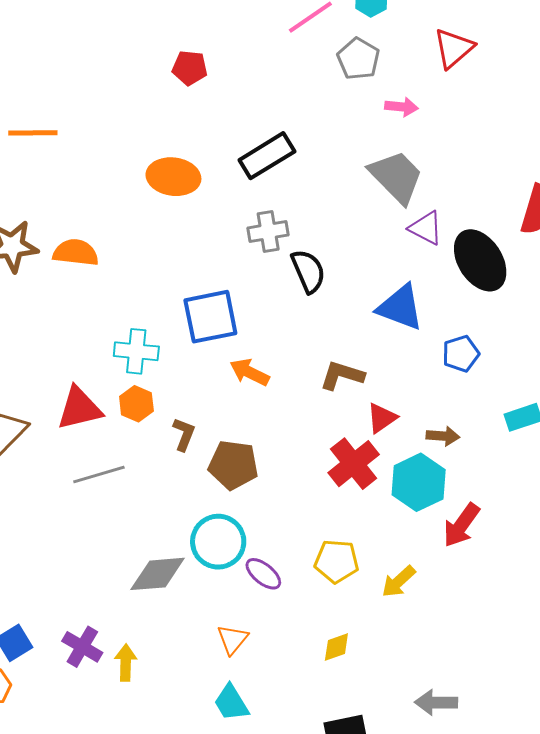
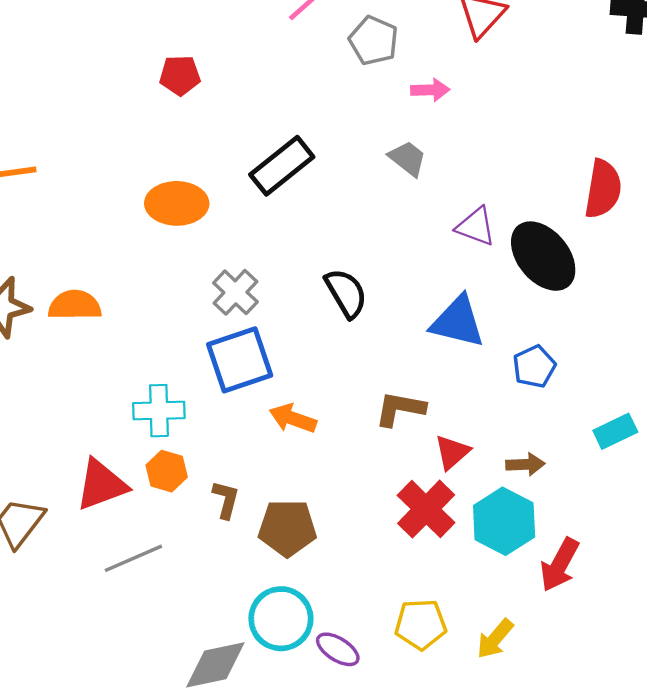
gray trapezoid: (396, 177) -> (408, 158), moved, size x0.6
gray cross: (268, 231) -> (235, 292), moved, turned -30

